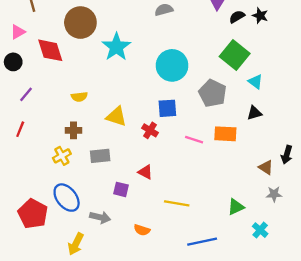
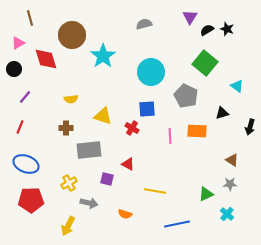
cyan triangle: (255, 82) -> (237, 86), moved
pink line: (194, 140) -> (170, 136), turned 70
black arrow: (287, 155) -> (250, 127), moved
yellow cross: (62, 156) -> (69, 183), moved
gray rectangle: (100, 156) -> (89, 150), size x1.4
gray star: (274, 194) -> (230, 184), moved
blue ellipse: (67, 198) -> (26, 164), moved, turned -30
red pentagon: (33, 214) -> (31, 200), turned -30

